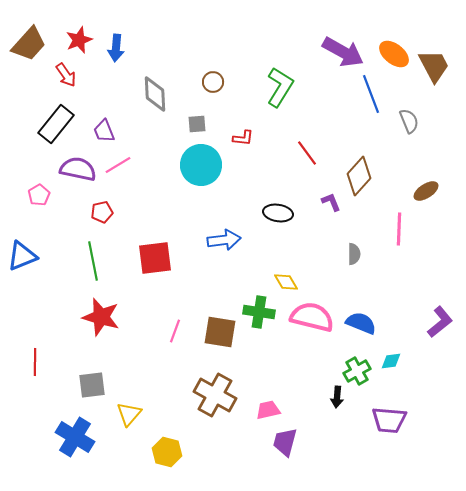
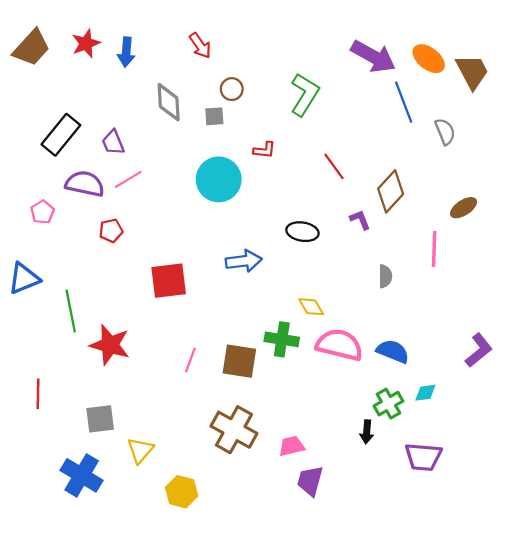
red arrow: (66, 75) -> (200, 46), moved
gray square: (197, 124) -> (214, 116), moved
green line: (93, 261) -> (71, 311), moved

